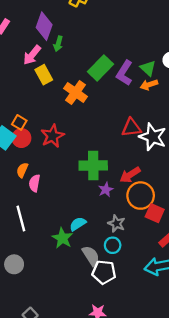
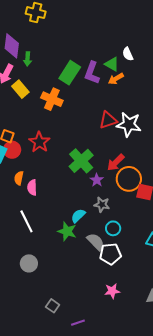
green cross: (93, 166) -> (81, 161), turned -30
gray star: (116, 223) -> (102, 205), moved

